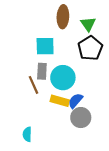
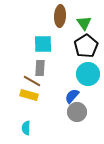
cyan circle: (63, 78) -> (88, 74), moved
brown line: (33, 85) -> (32, 81), turned -36
yellow rectangle: (60, 101) -> (29, 95), moved

